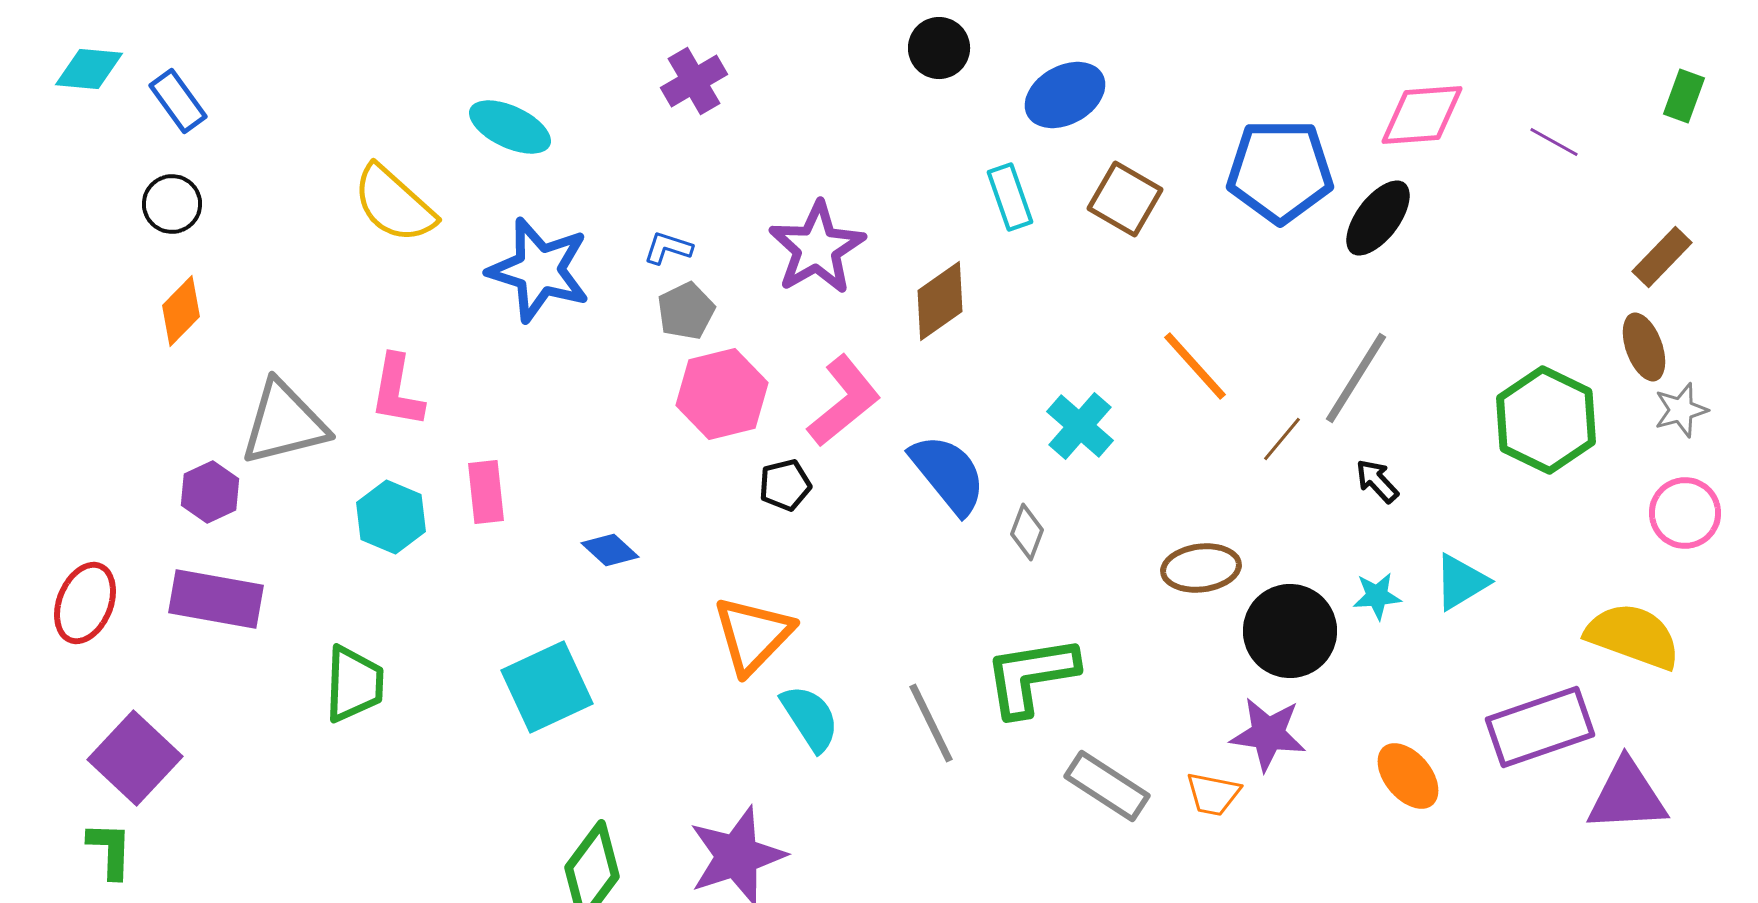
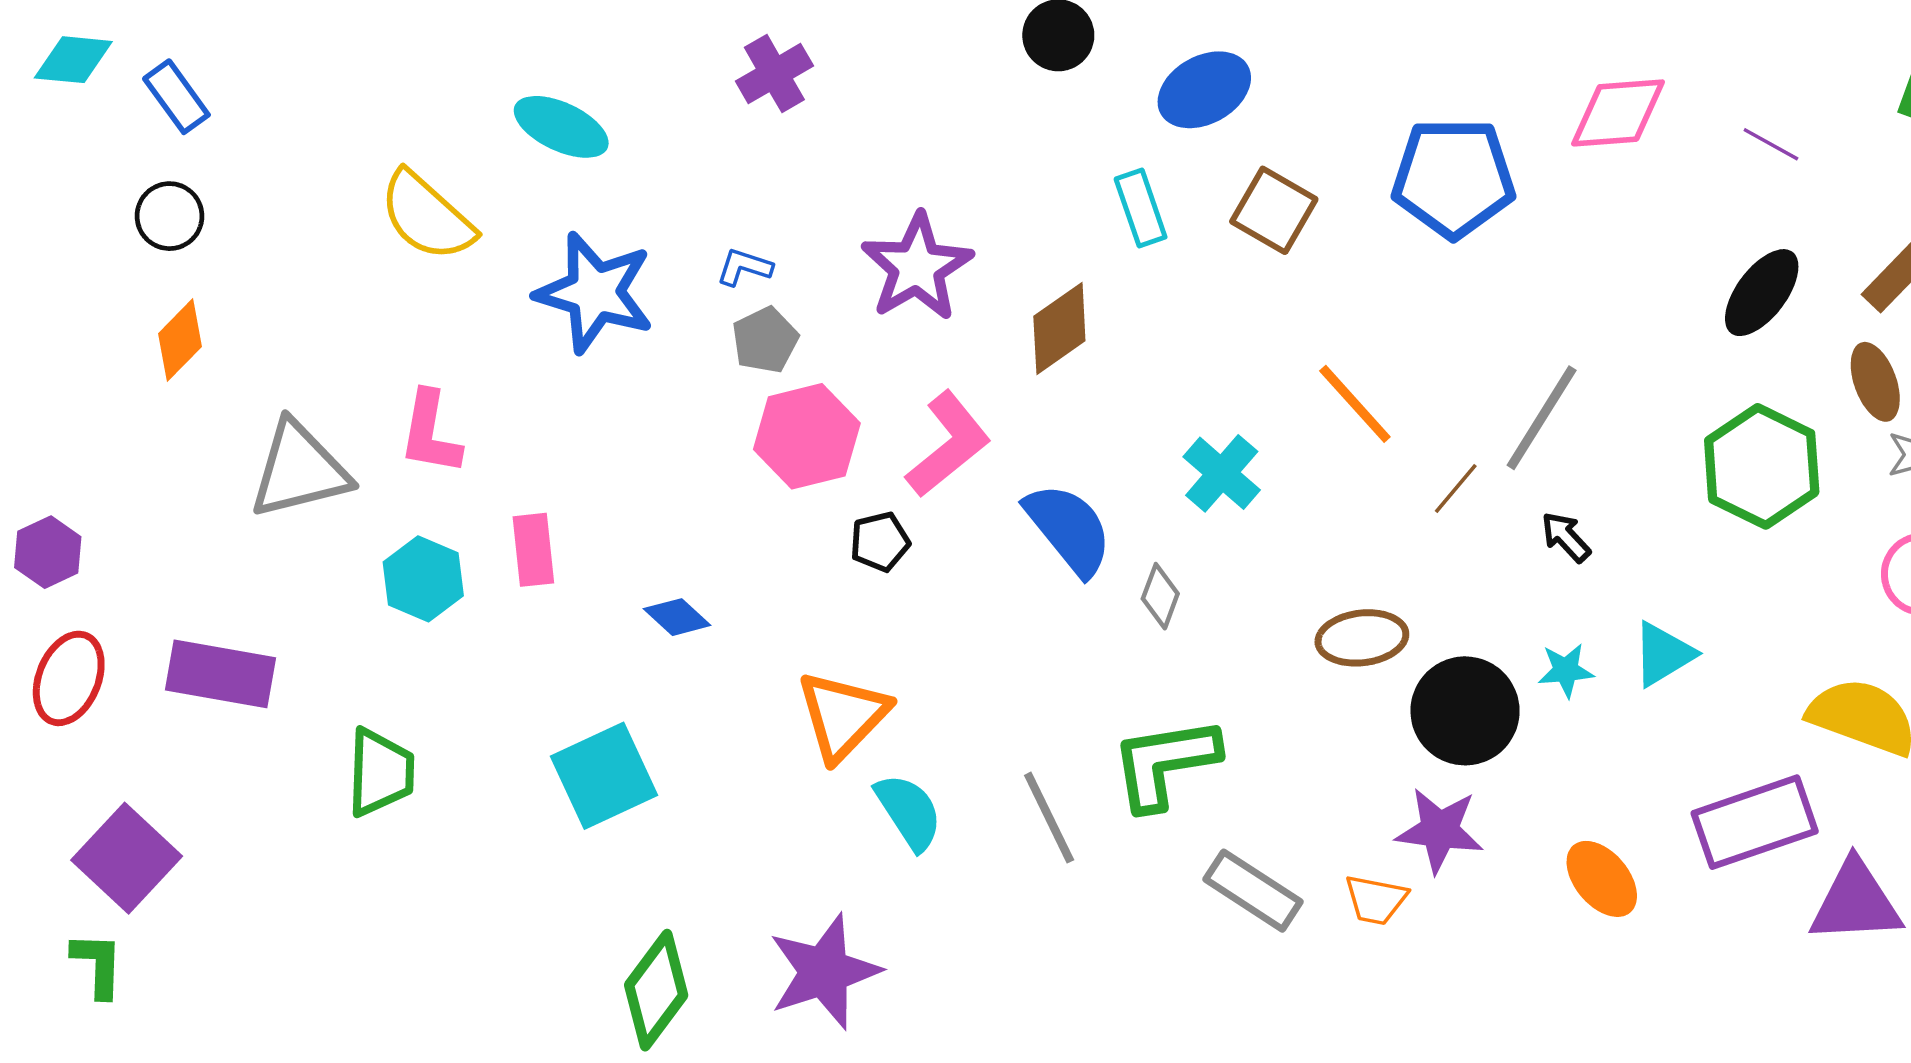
black ellipse: (1378, 218) -> (1762, 293), moved
purple hexagon: (210, 492) -> (48, 552), moved

